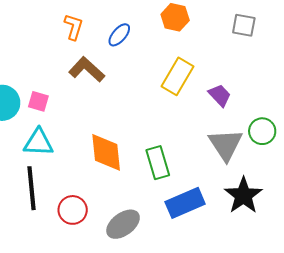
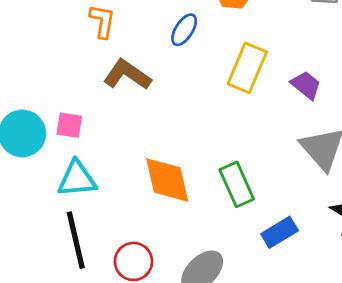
blue ellipse: (119, 35) -> (184, 30), moved
blue rectangle: (185, 203) -> (280, 232), size x0.7

